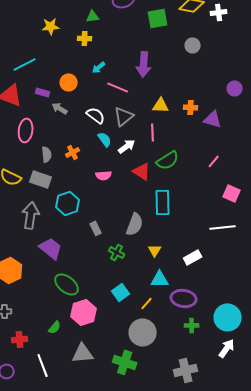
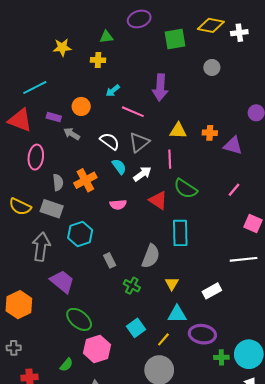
orange cross: (73, 152) -> (85, 180), size x1.5
green semicircle: (168, 160) -> (186, 189), turned 65
green cross: (192, 325) -> (221, 357), moved

